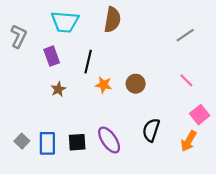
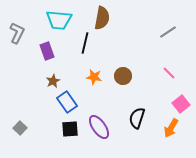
black line: (88, 62) -> (85, 43), moved
blue rectangle: (47, 143) -> (67, 102), moved, turned -35

